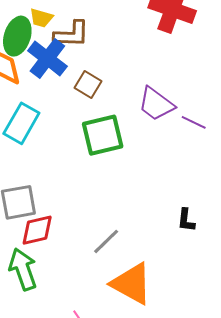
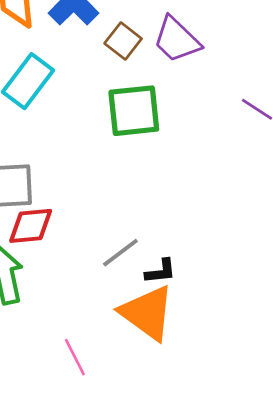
purple trapezoid: (156, 104) -> (177, 40), moved
black L-shape: (186, 220) -> (161, 271), moved, turned -110

